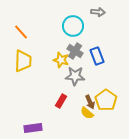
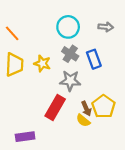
gray arrow: (98, 12) -> (106, 27), moved
yellow star: (61, 60) -> (42, 63), moved
red rectangle: (61, 101) -> (55, 108), size x1.6

